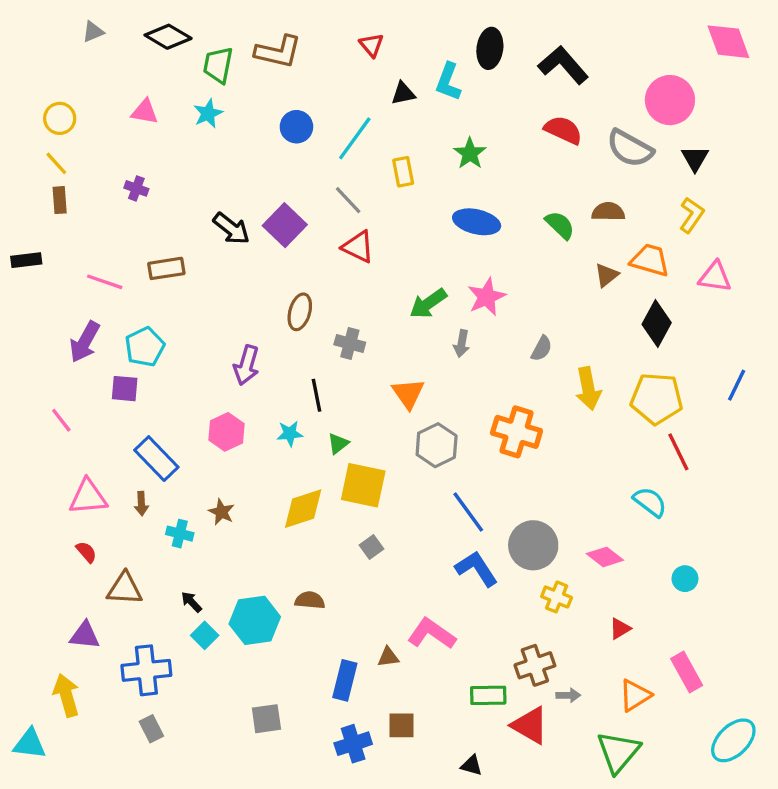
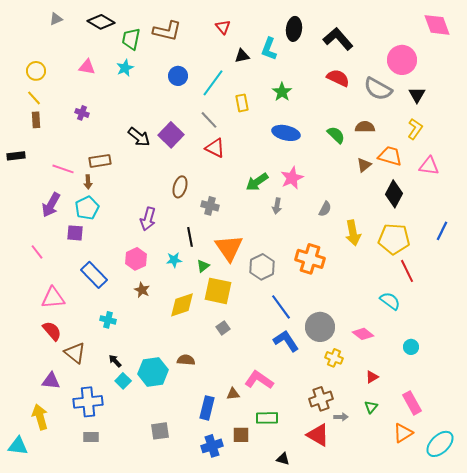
orange triangle: (408, 394) -> (229, 248), moved, size x1.4
brown arrow: (141, 504) -> (88, 182), moved
brown star: (221, 512) -> (142, 290), moved
red semicircle: (86, 552) -> (52, 331), size x1.5
brown triangle: (125, 589) -> (75, 353), turned 35
green rectangle: (488, 695) -> (267, 418), moved
orange triangle: (635, 695) -> (403, 433), moved
gray rectangle: (151, 729) -> (91, 437), turned -63
green triangle: (618, 752) -> (371, 407), moved, size x0.5

